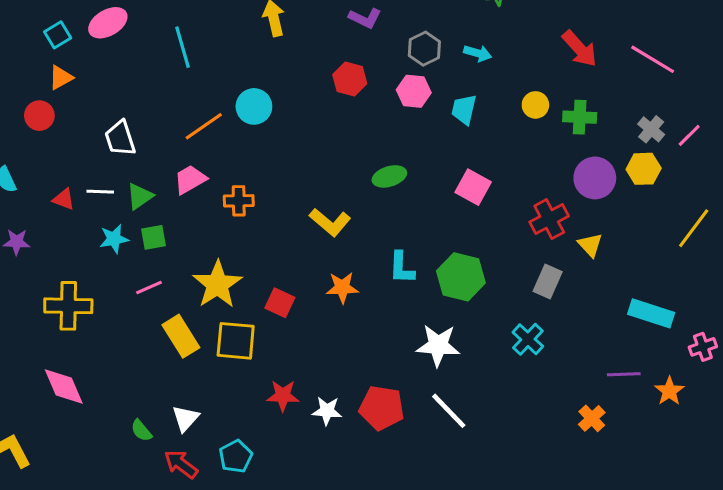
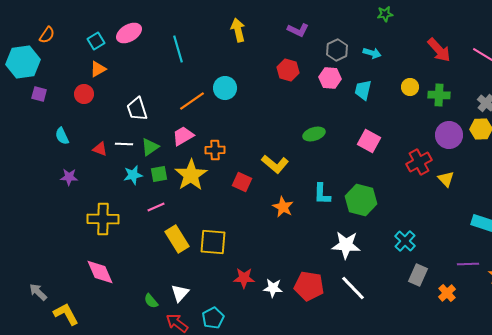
gray rectangle: (548, 281) -> (418, 275), moved
yellow star: (217, 284) -> (191, 175), moved
orange star: (342, 288) -> (283, 207), turned 30
red square: (280, 303) -> (242, 182), moved

